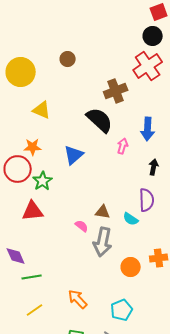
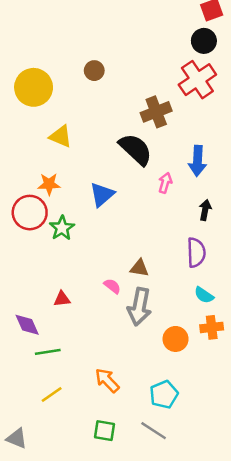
red triangle: (33, 211) -> (62, 299), moved, size x0.6
cyan semicircle: (131, 219) -> (204, 295), moved

